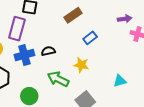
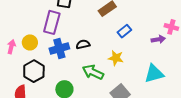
purple arrow: (125, 19) -> (158, 39), moved
cyan triangle: (120, 81) -> (154, 74), size x1.5

